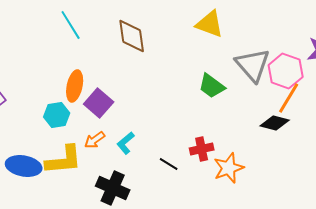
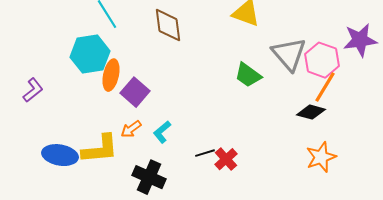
cyan hexagon: (57, 115) -> (90, 54), moved, size x1.5
red cross: (202, 149) -> (226, 159), moved, turned -30
black line: (169, 164) -> (205, 153), turned -48
orange star: (229, 168) -> (321, 157), moved

